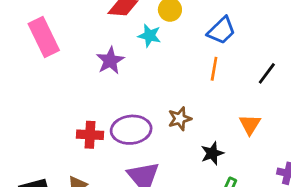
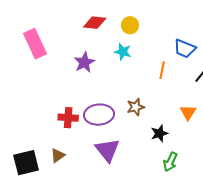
blue trapezoid: (221, 31) -> (185, 49), moved, turned 65
cyan star: (150, 36) -> (123, 52), moved

